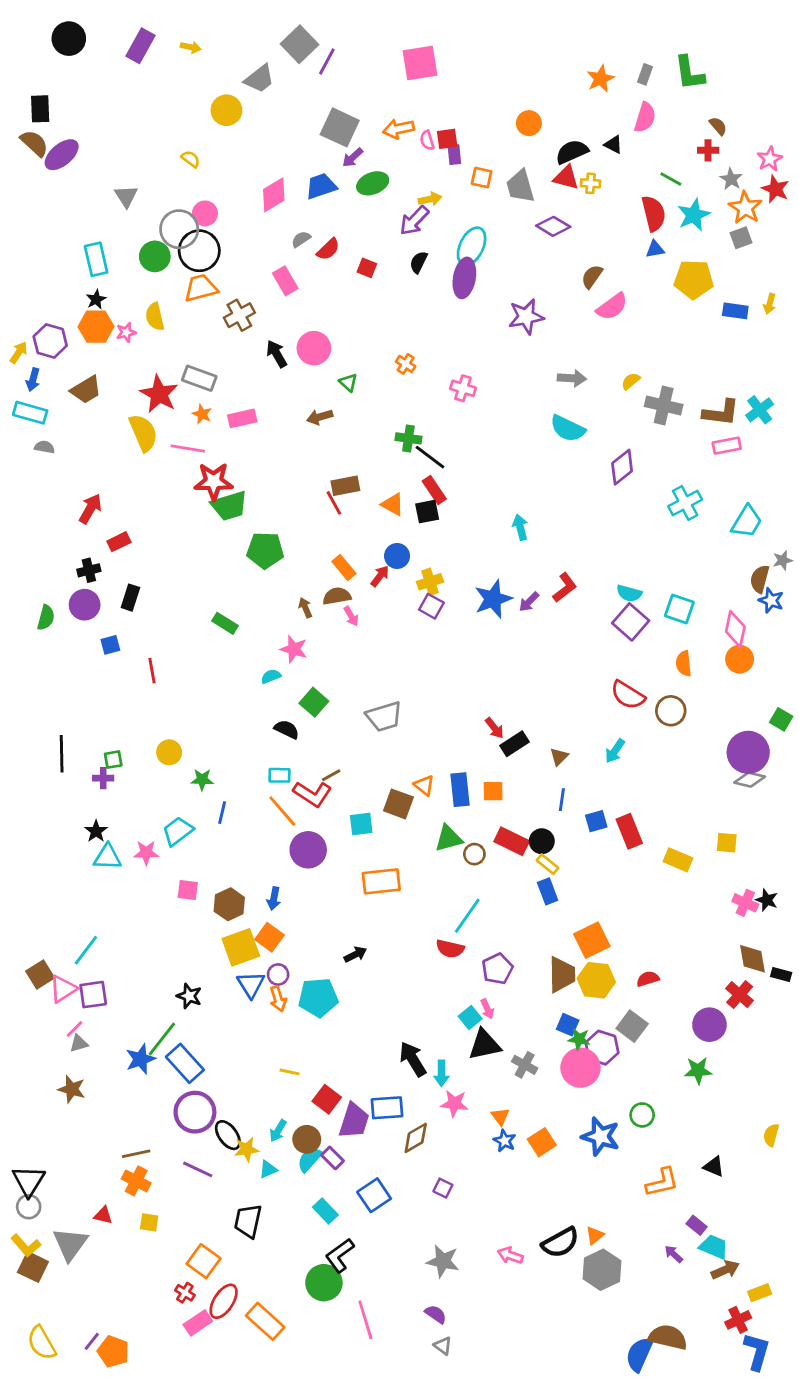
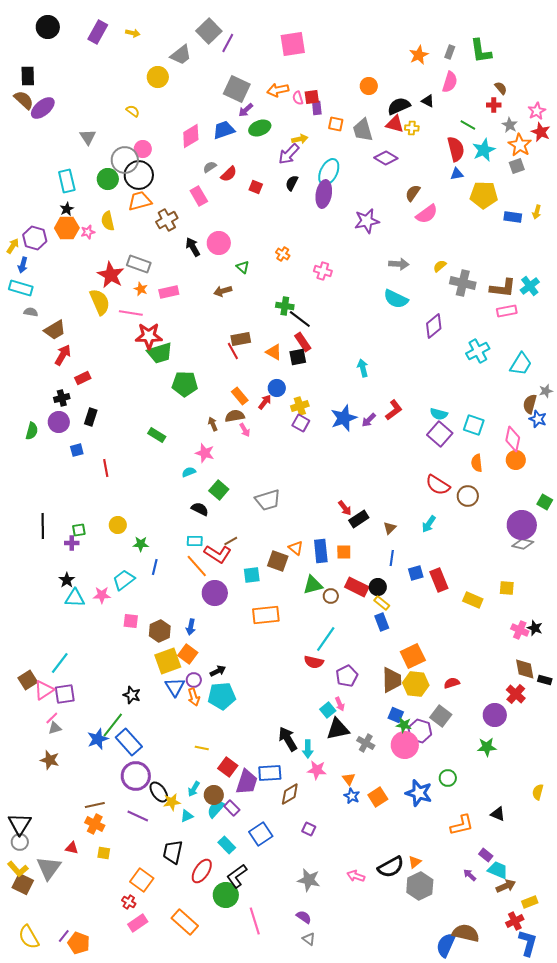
brown trapezoid: (86, 390) -> (55, 330), moved
black arrow: (355, 954) -> (218, 671), moved
red ellipse: (224, 1301) -> (202, 871), moved

